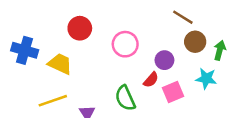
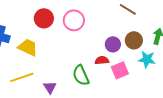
brown circle: (195, 42) -> (134, 40), moved
pink circle: (125, 44) -> (74, 20), moved
red semicircle: (151, 80) -> (102, 60), turned -136

